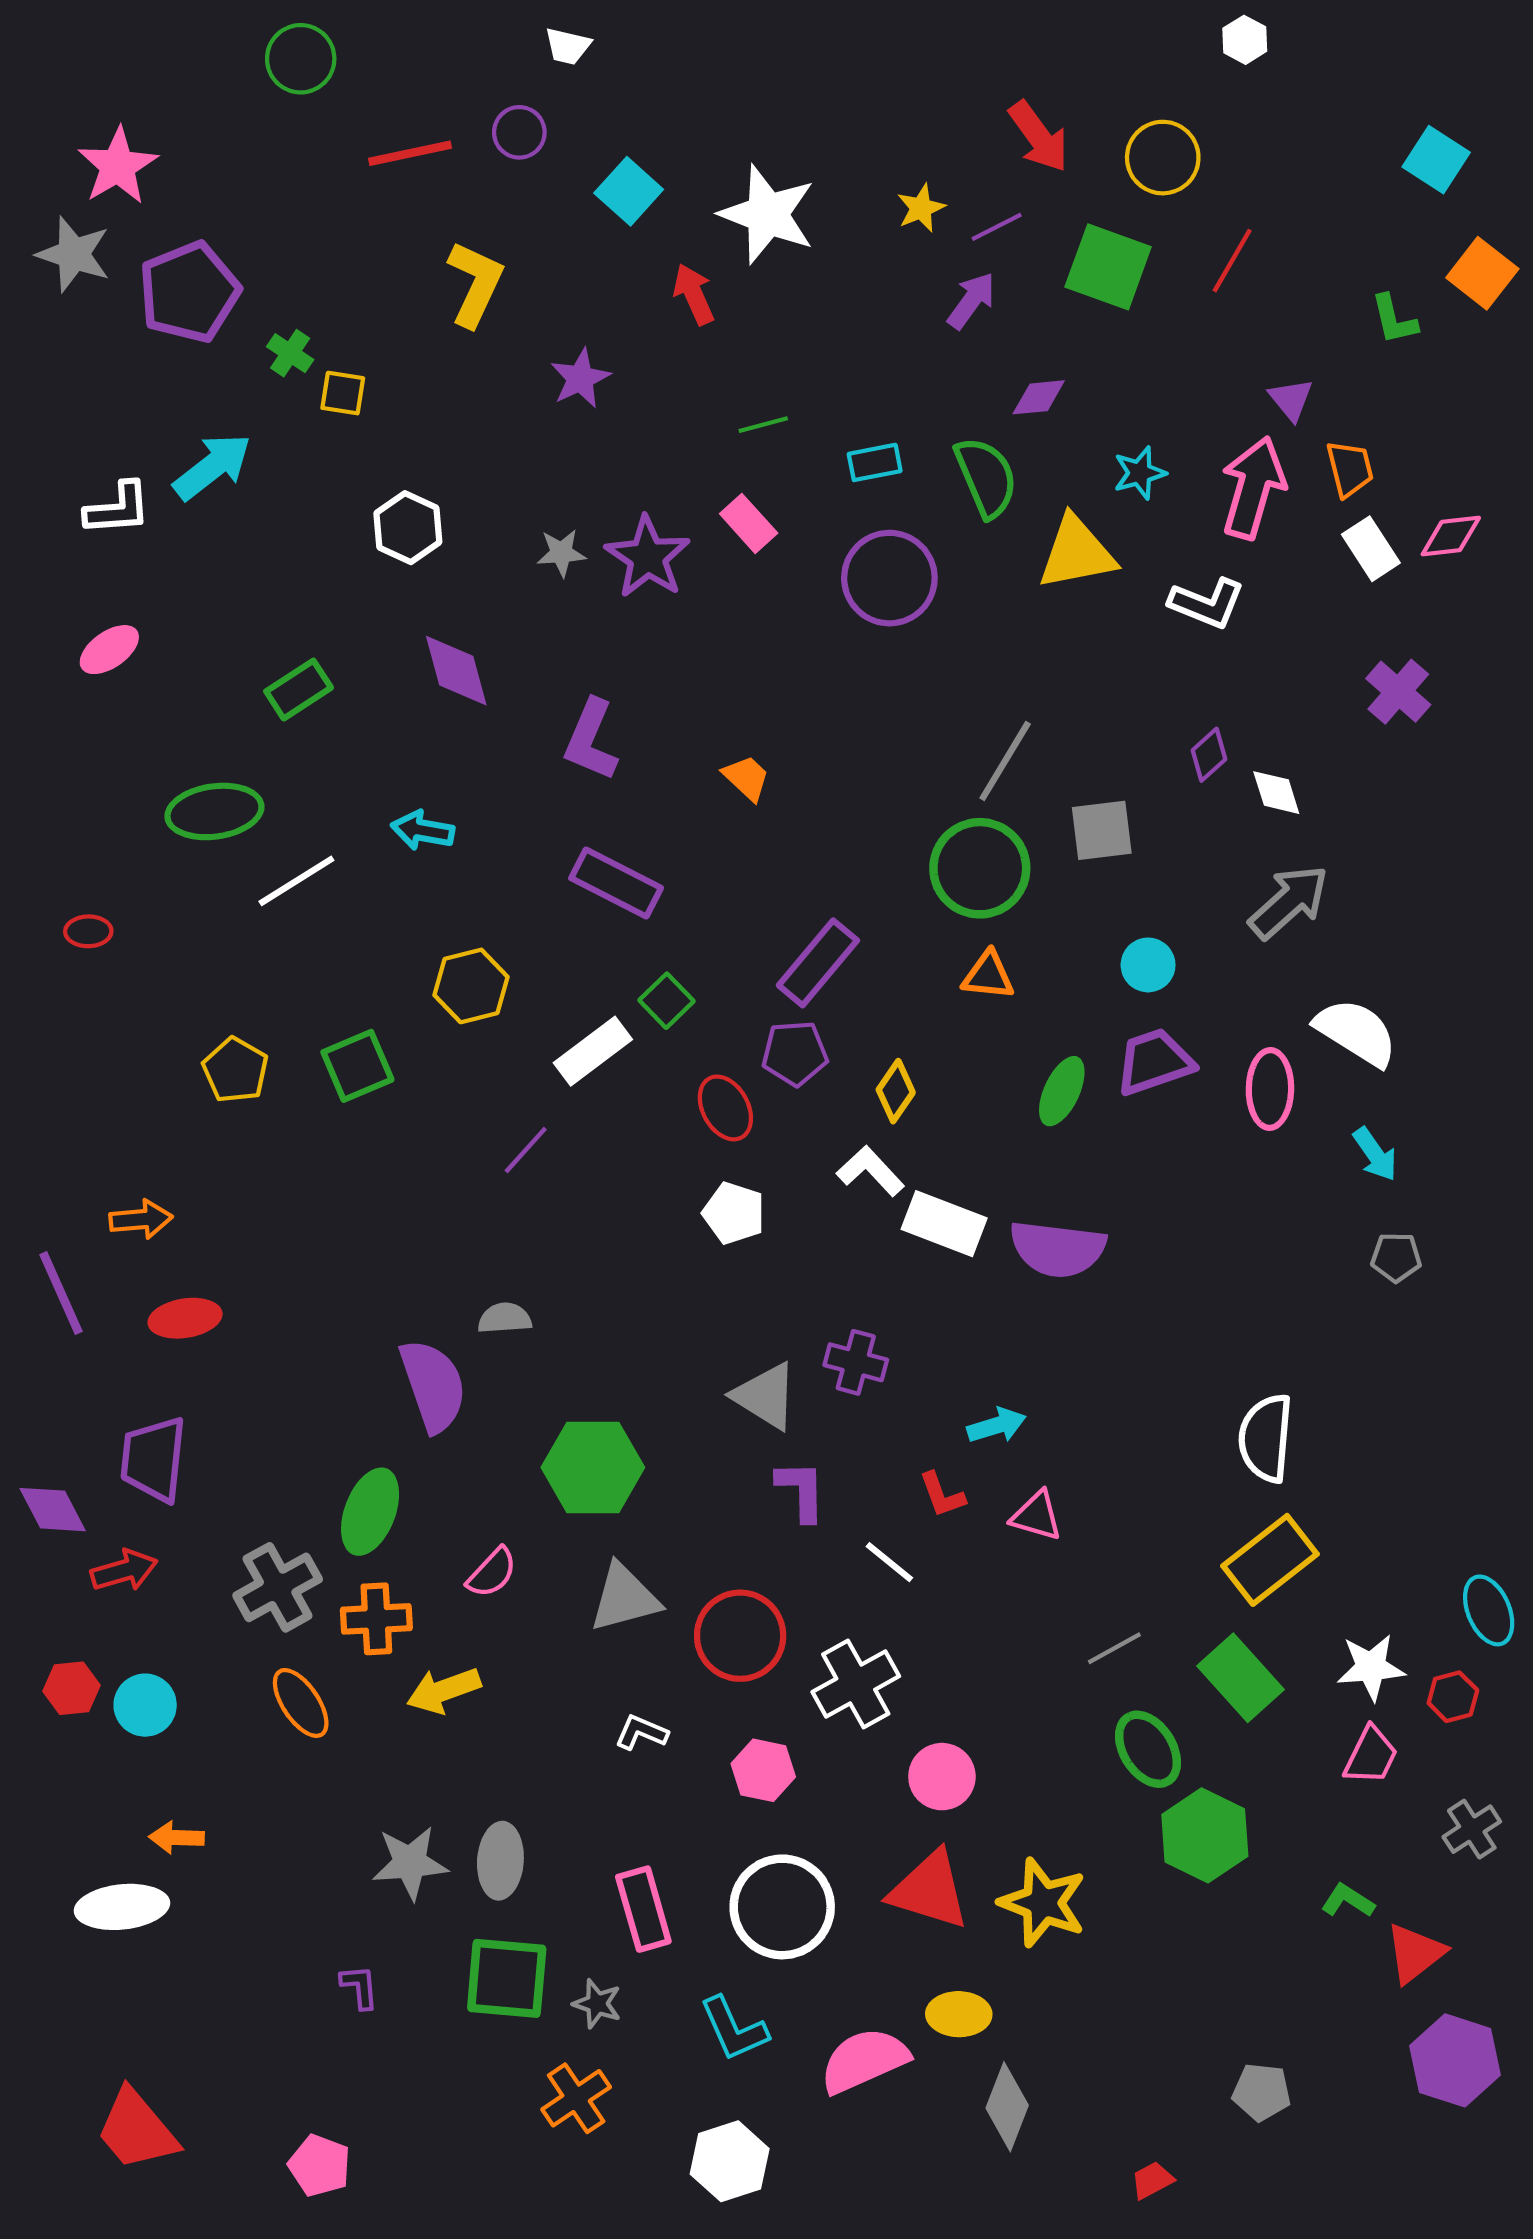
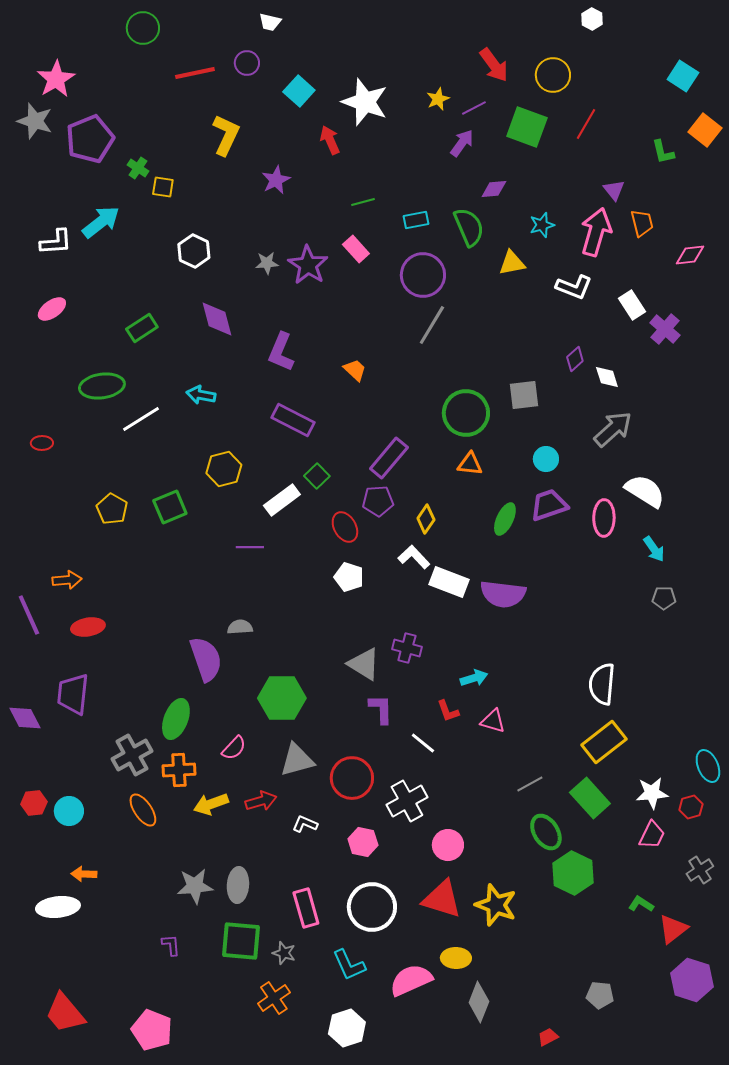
white rectangle: (1371, 549) -> (632, 305), moved
yellow triangle: (1077, 553) -> (512, 263), size x0.7
gray line: (1005, 761) -> (432, 325), moved
purple line: (526, 1150) -> (250, 547), turned 48
red arrow: (124, 1571) -> (261, 801), moved
pink pentagon: (320, 2166) -> (152, 1030), size x1.4

